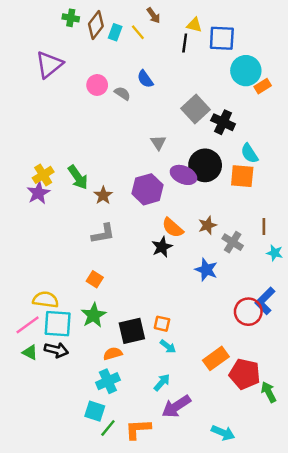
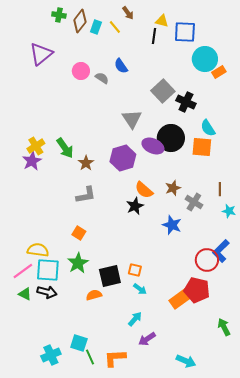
gray triangle: (158, 143) -> (132, 119), size x1.5
red pentagon: (245, 374) -> (197, 290), moved
cyan cross: (108, 381) -> (51, 355), moved
purple arrow: (176, 406) -> (147, 339), size x0.7
green line: (108, 428) -> (90, 357), turned -63

